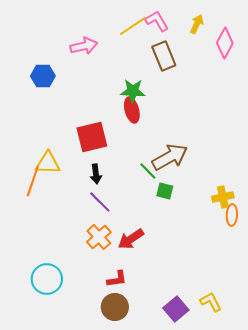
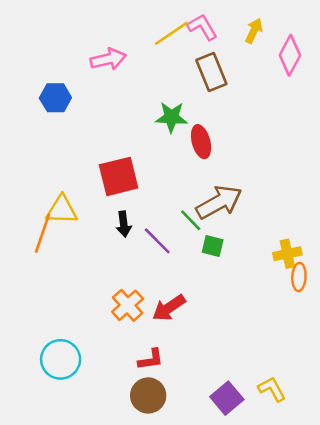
red ellipse: (132, 110) -> (201, 142), moved
purple line: (100, 202) -> (157, 241), moved

